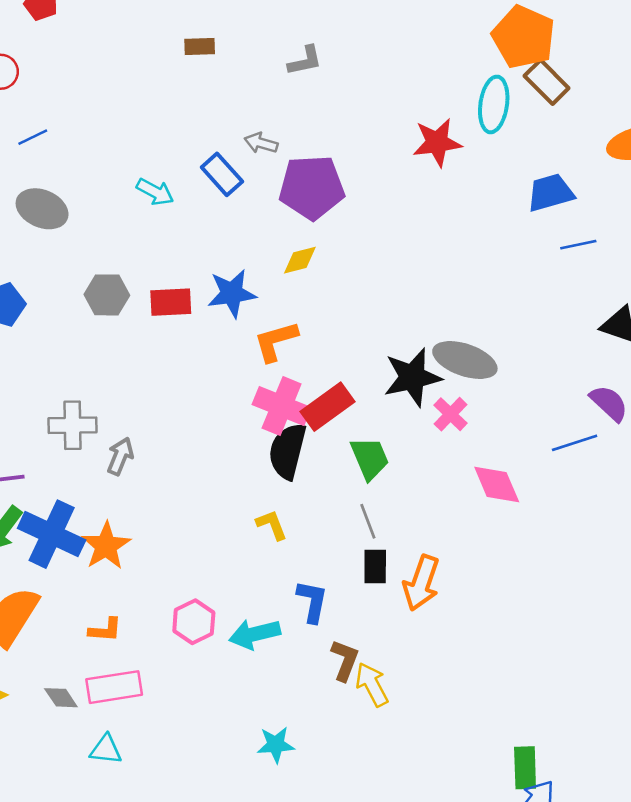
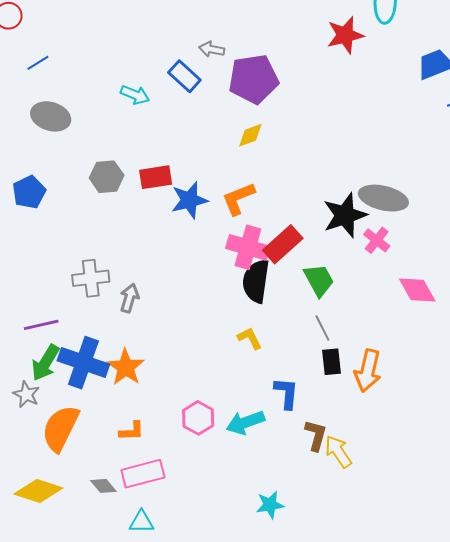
blue star: (232, 293) -> (189, 200), moved

